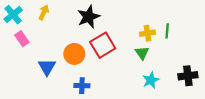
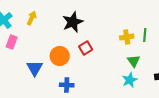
pink rectangle: (22, 39) -> (12, 42), turned 56
red square: (103, 45) -> (86, 48), size x0.6
green triangle: (142, 53) -> (134, 61), moved

